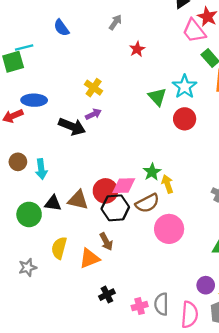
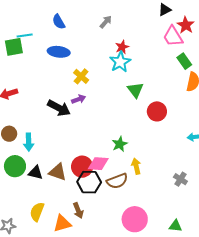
cyan star: (185, 87) -> (120, 62), moved
blue ellipse: (34, 100) -> (59, 52), moved
green star: (152, 172) -> (120, 144), moved
green circle: (29, 214) -> (15, 166), moved
pink circle: (169, 229) -> (135, 219), moved

